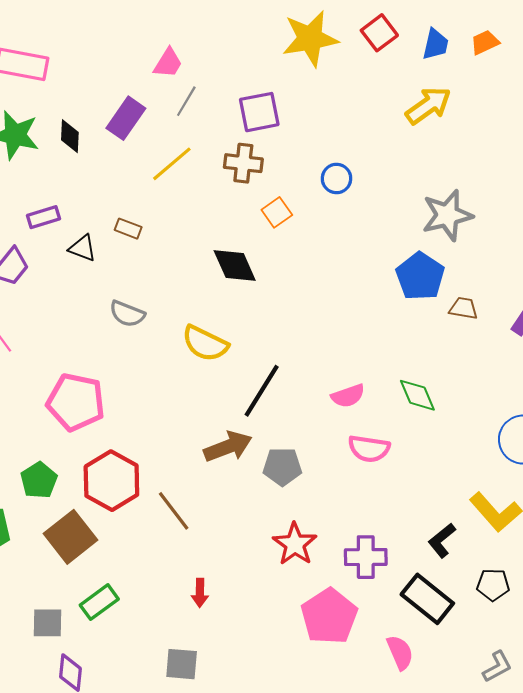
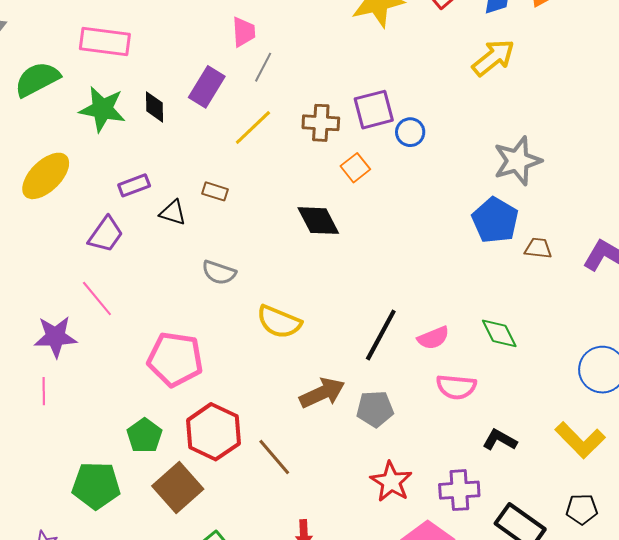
pink trapezoid: (168, 63) -> (244, 32), turned -32
purple square: (259, 112) -> (374, 110), moved
yellow semicircle: (205, 343) -> (279, 322), moved
black line: (262, 391) -> (381, 335), moved
black L-shape: (442, 540) -> (500, 440), moved, turned 72

